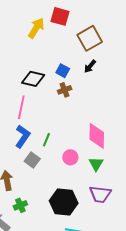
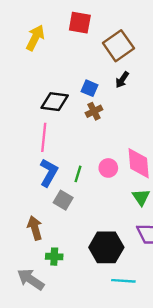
yellow arrow: (36, 28) -> (35, 38), moved
pink circle: (70, 157) -> (108, 168), moved
green cross: (20, 205) -> (54, 257), turned 32

